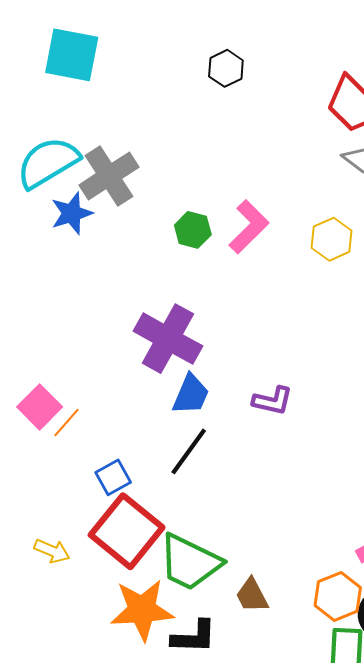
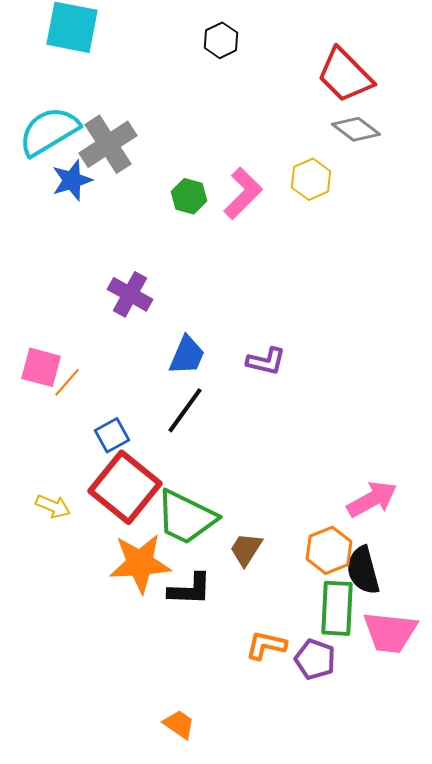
yellow hexagon: (332, 239) -> (311, 179), moved
purple cross: (168, 339) -> (130, 294), moved, size x0.7
pink square: (40, 407) -> (41, 367), turned -30
brown trapezoid: (252, 595) -> (246, 549), turned 60

